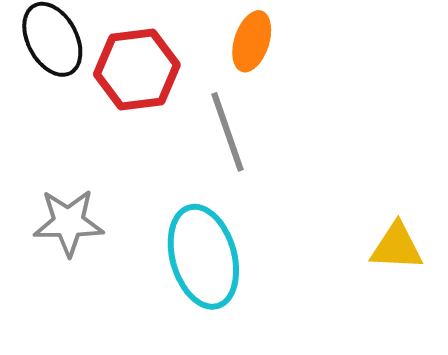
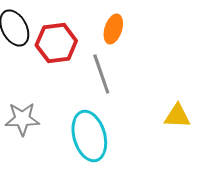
yellow triangle: (397, 247) -> (177, 116), moved

